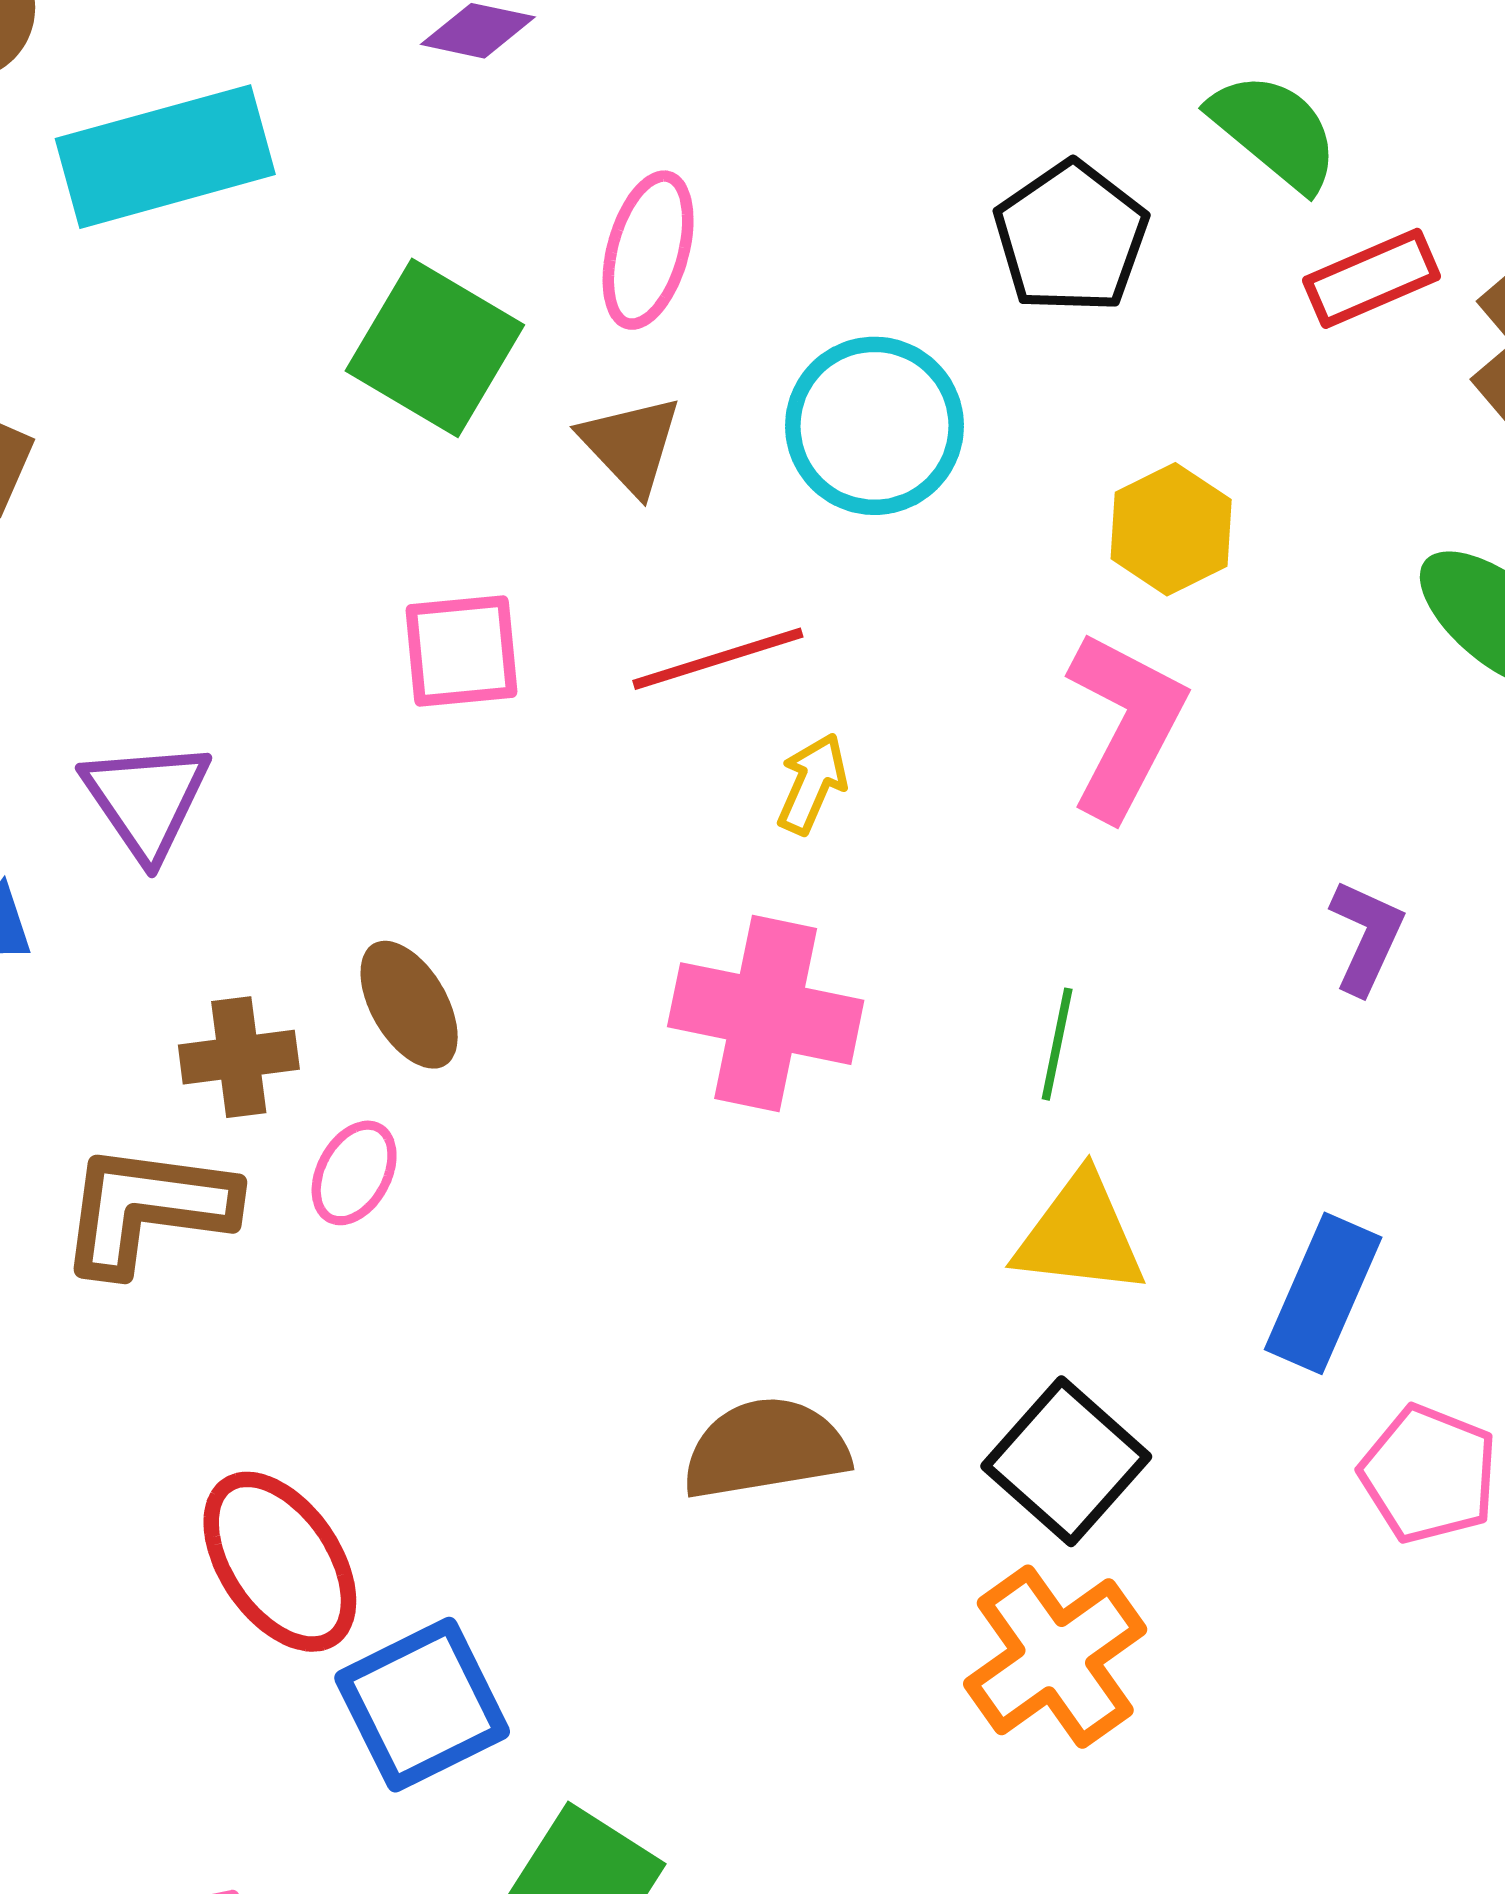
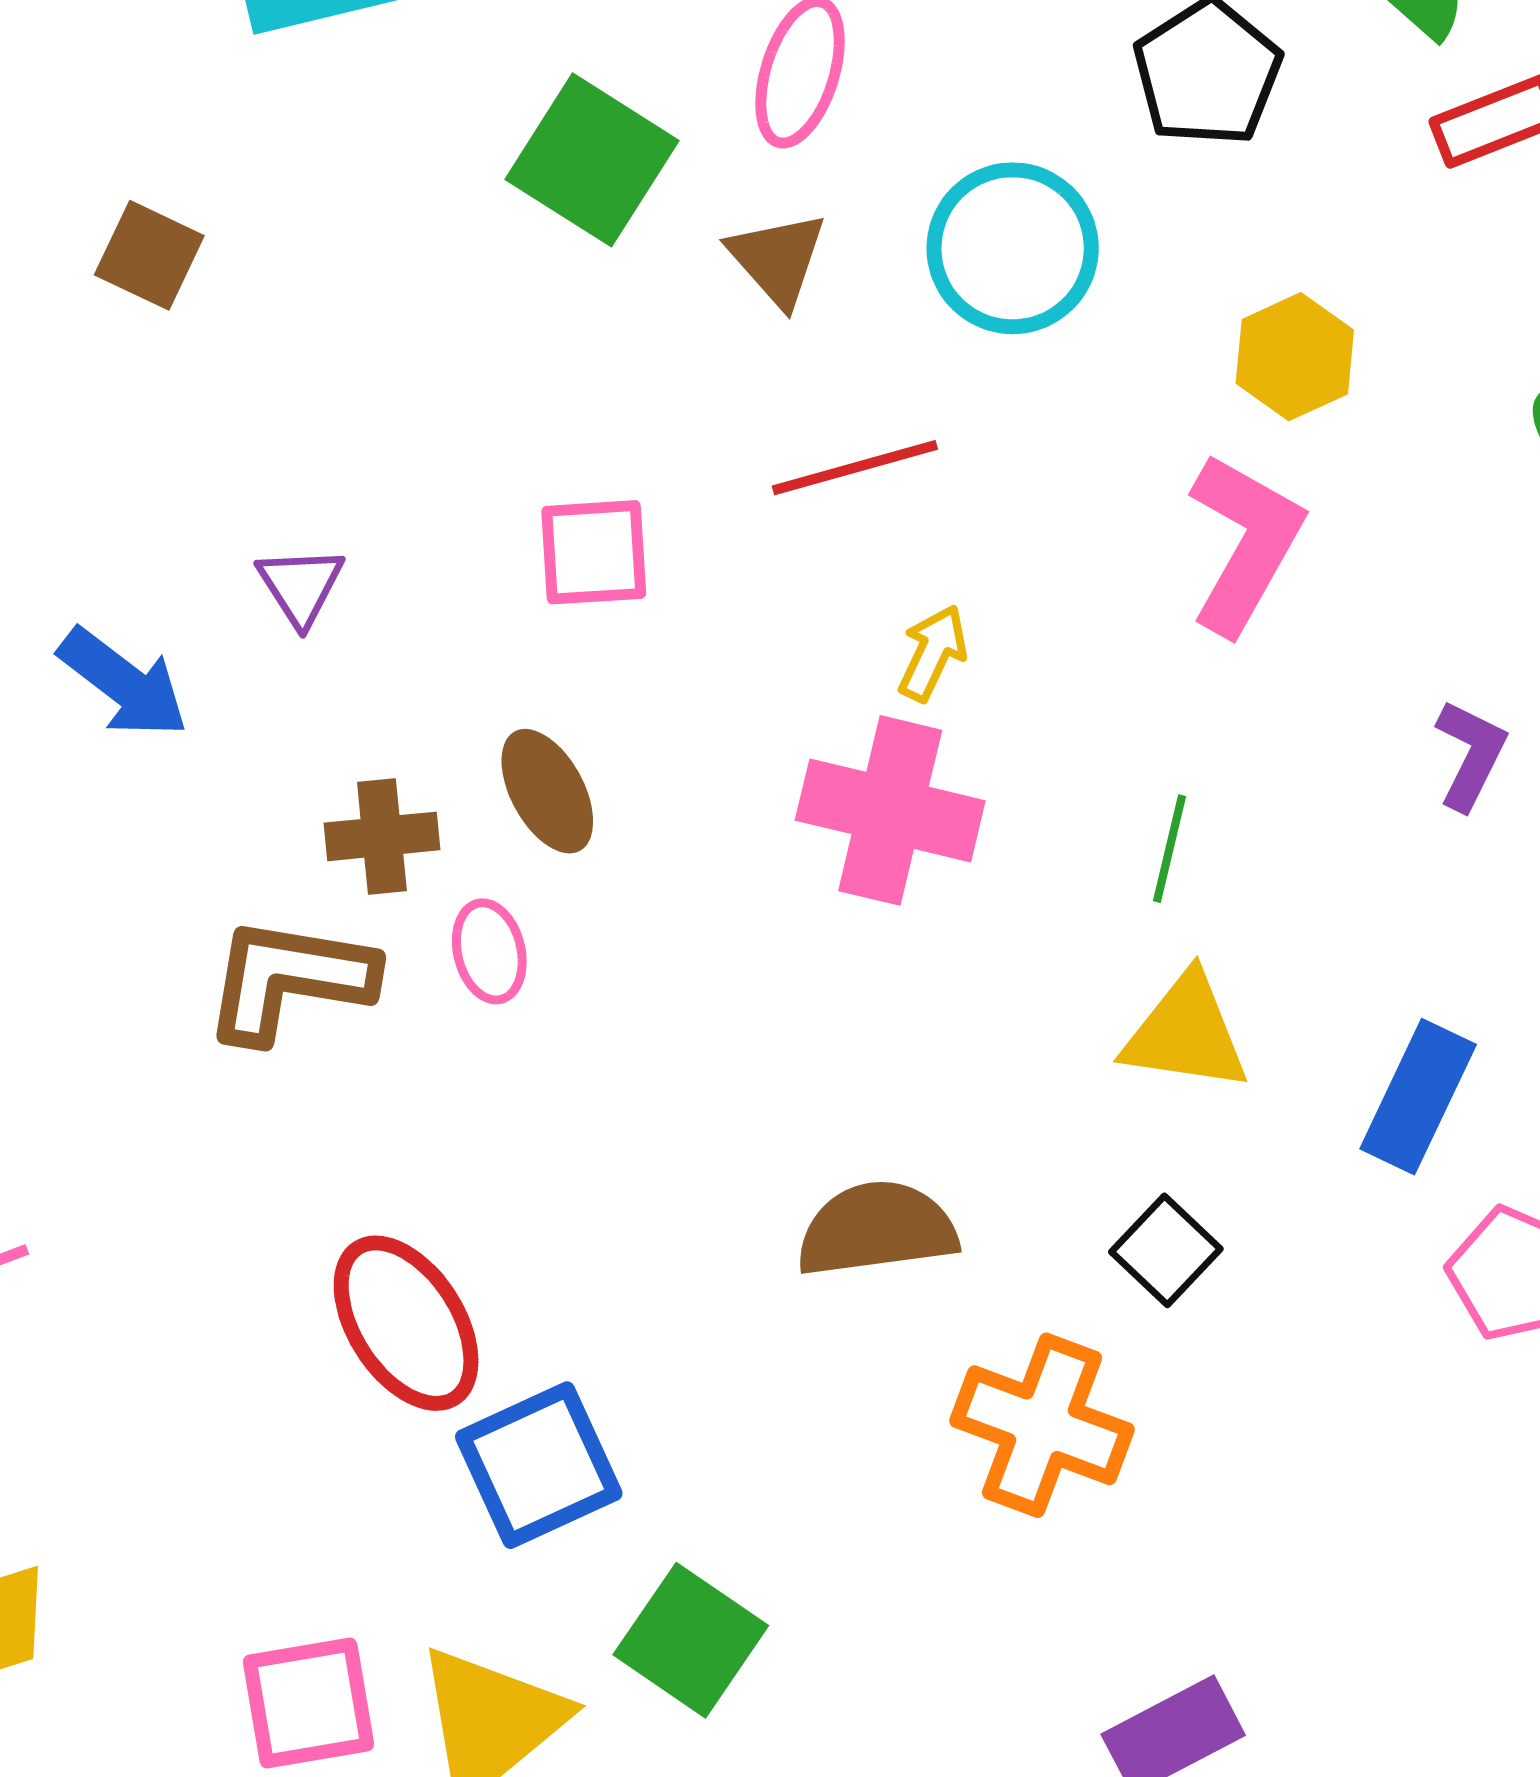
pink square: (462, 651) -> (594, 552), moved
yellow arrow: (812, 784) -> (933, 653), moved
purple triangle: (146, 800) -> (301, 586), size x0.7
pink ellipse: (354, 1173) -> (489, 951), turned -44
black square: (1066, 1461) -> (1166, 1250), size x0.7
orange cross: (1055, 1657) -> (1042, 1425), moved, turned -36

